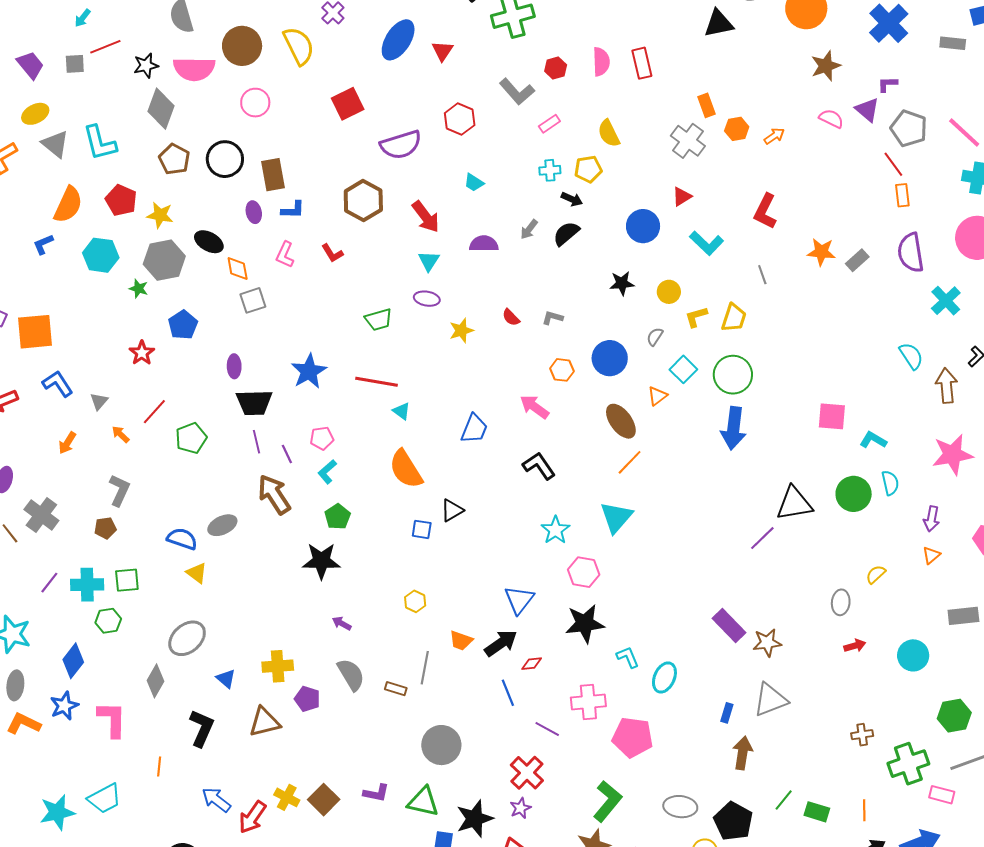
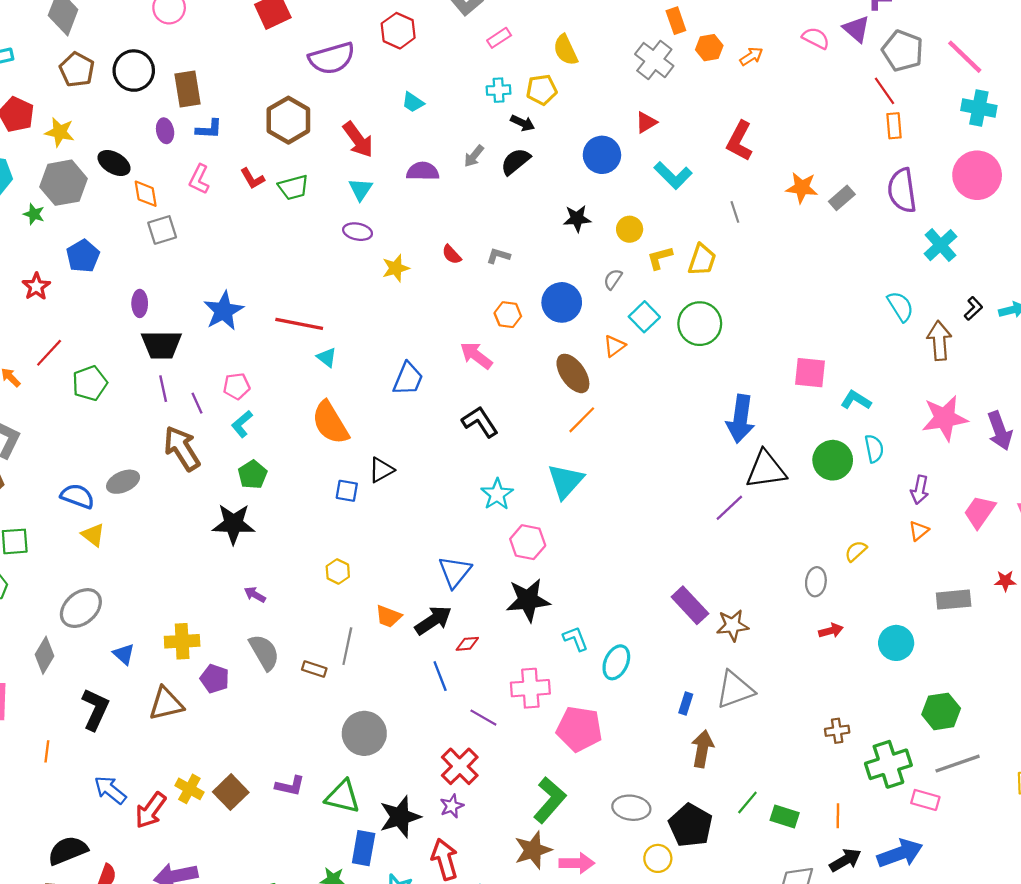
green trapezoid: (379, 320) -> (293, 187), moved
blue arrow: (733, 428) -> (741, 419), moved

